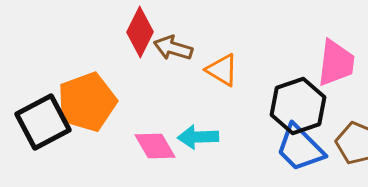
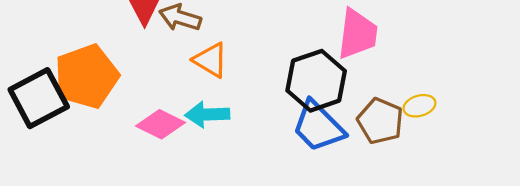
orange triangle: (222, 70) -> (211, 60), moved
pink diamond: (155, 146) -> (161, 124), turned -33

